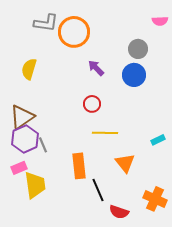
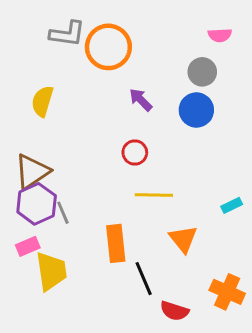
pink semicircle: (160, 21) -> (220, 35), moved

